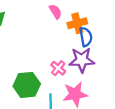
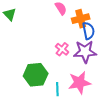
pink cross: (58, 68) -> (62, 49), moved

